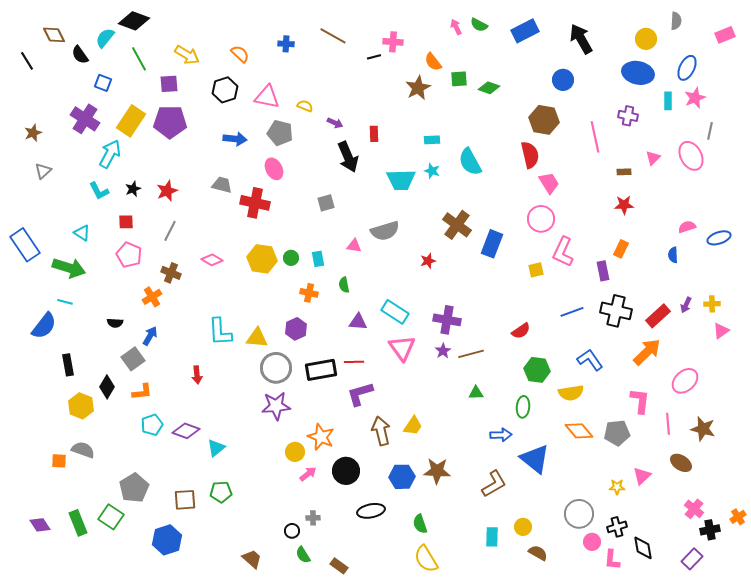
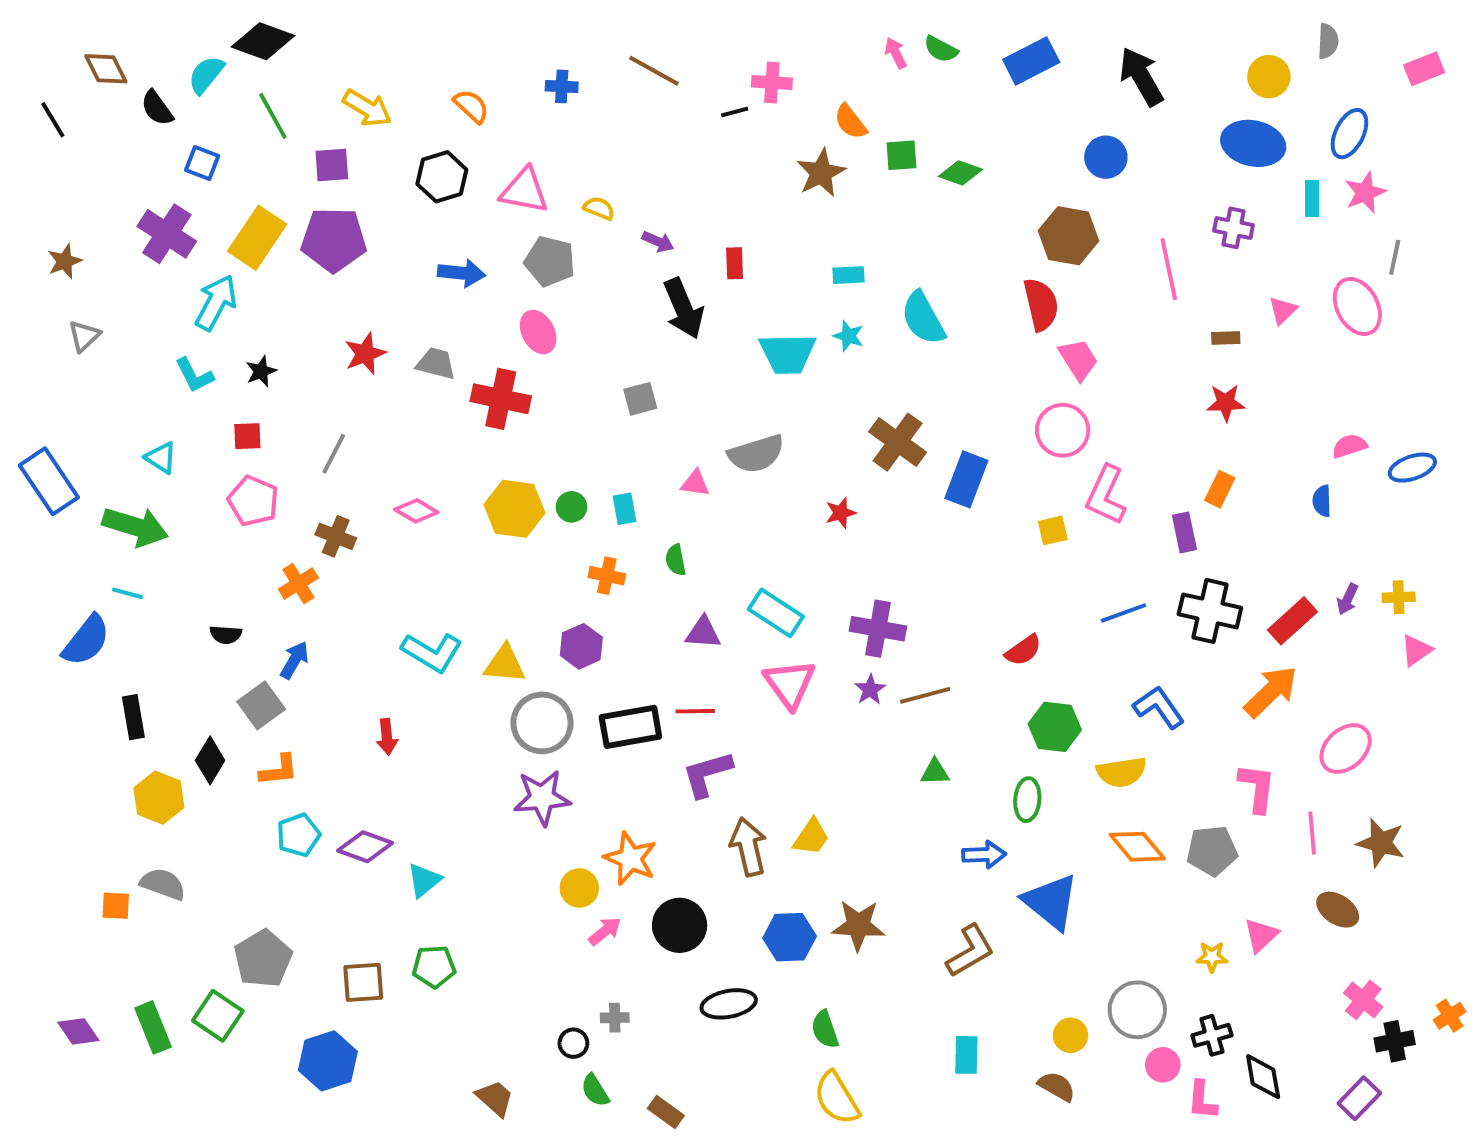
red star: (167, 191) -> (365, 354), moved
cyan L-shape: (220, 332) -> (432, 652), turned -56
yellow circle: (523, 527) -> (1070, 1035), moved

